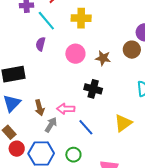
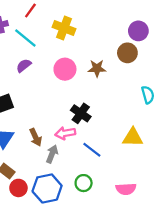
yellow cross: (81, 18) -> (64, 28), turned 30
purple semicircle: (41, 44) -> (24, 66), turned 48
black cross: (93, 89) -> (81, 113), moved, turned 30
yellow triangle: (123, 123) -> (133, 137), turned 48

